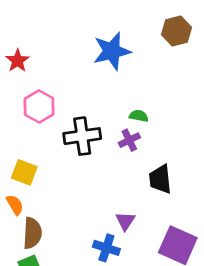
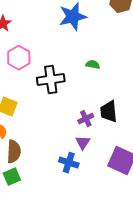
purple cross: (129, 140) -> (86, 119), moved

